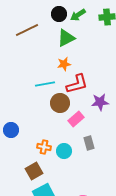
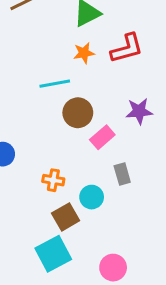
red L-shape: (77, 84) -> (127, 48), moved
cyan circle: (64, 151) -> (92, 197), moved
brown square: (34, 171) -> (66, 217), moved

